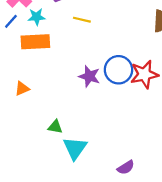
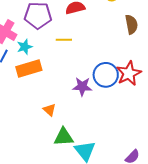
orange triangle: (22, 89) -> (49, 110), moved, turned -40
green triangle: (55, 127) -> (64, 137), size x1.5

